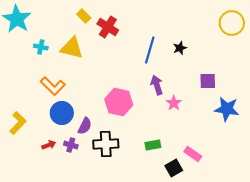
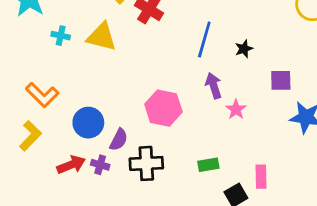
black star: (180, 48) -> (244, 49), moved
orange L-shape: (53, 86) -> (42, 95), moved
red arrow: (49, 145) -> (71, 165), size x1.5
pink rectangle: (193, 154) -> (261, 177), turned 54

